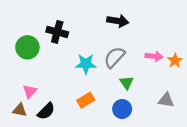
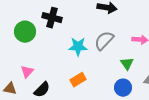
green triangle: (127, 83) -> (127, 64), moved
blue circle: (122, 109) -> (123, 88), moved
brown triangle: (20, 110) -> (10, 89), moved

